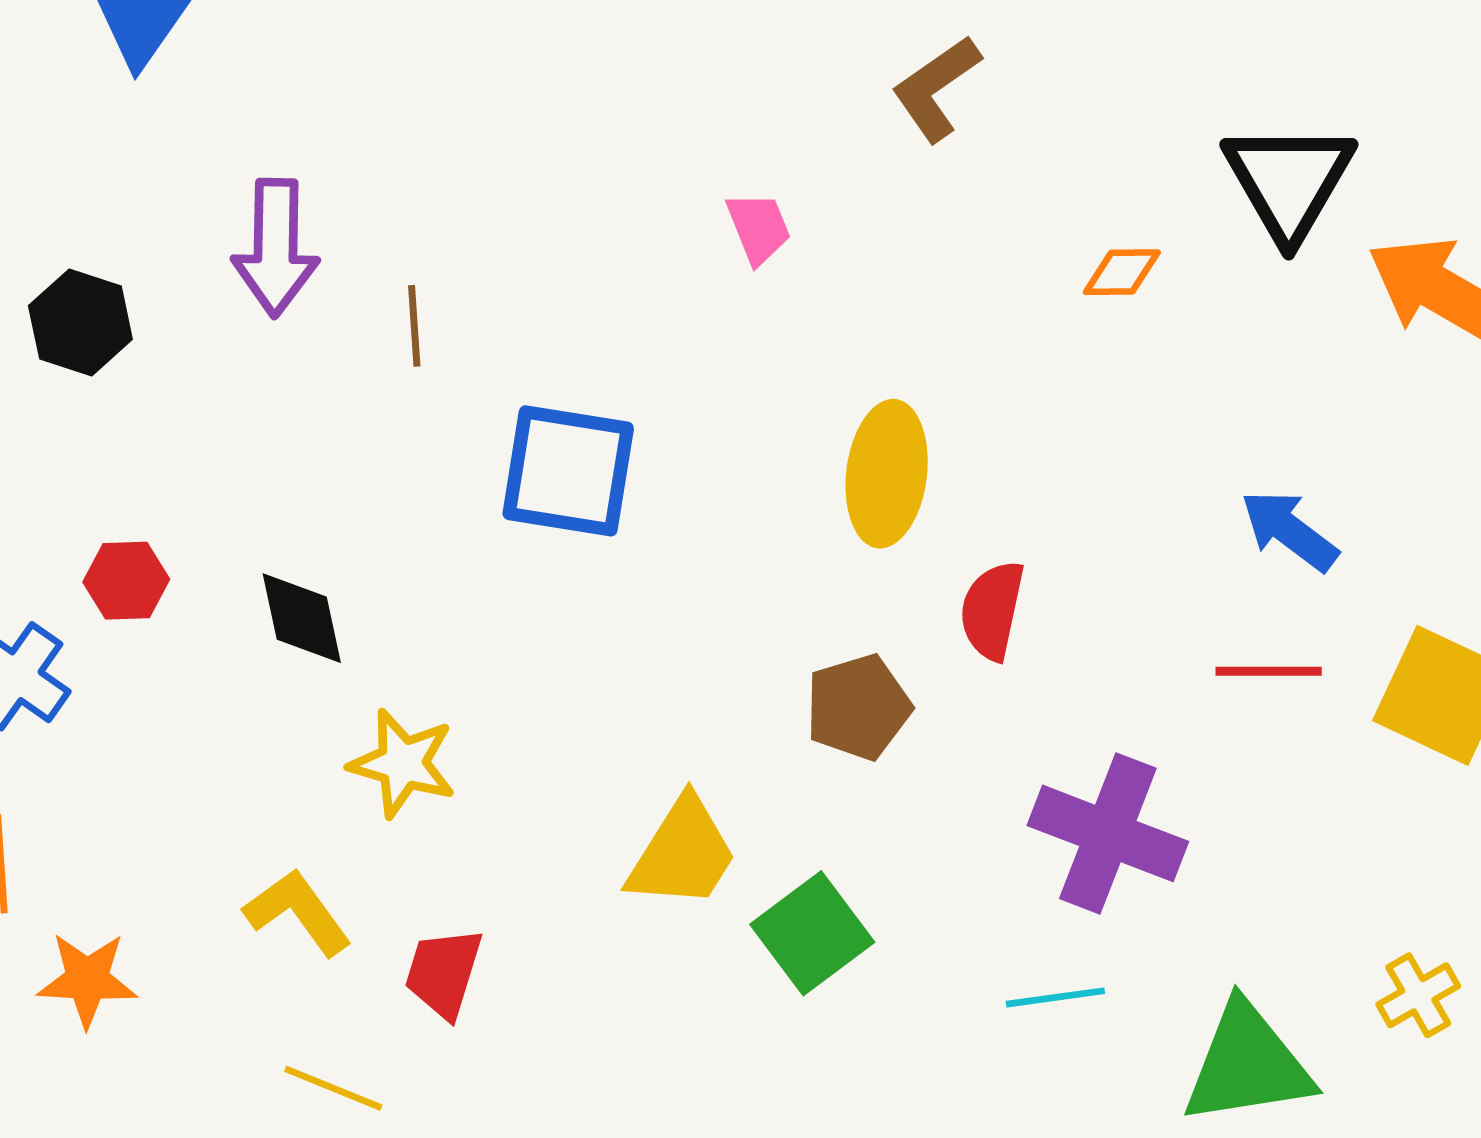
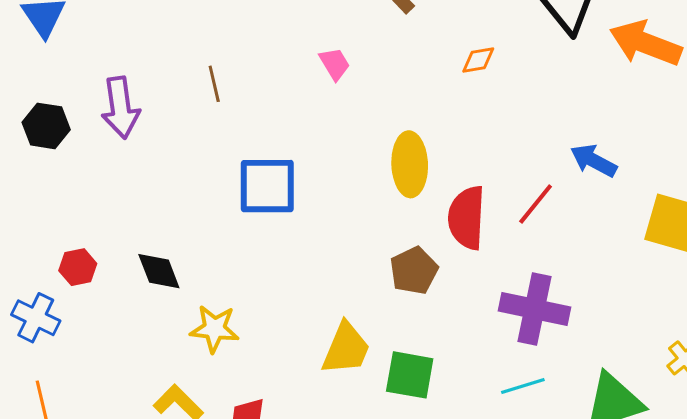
orange diamond: (1122, 272) -> (478, 60), moved
black hexagon: (80, 322) -> (46, 126), moved
brown line: (414, 326) -> (214, 84), moved
red semicircle: (992, 610) -> (467, 218), size x1.4
red line: (1269, 671) -> (536, 204), moved, turned -42
green square: (812, 933) -> (410, 375), turned -34

